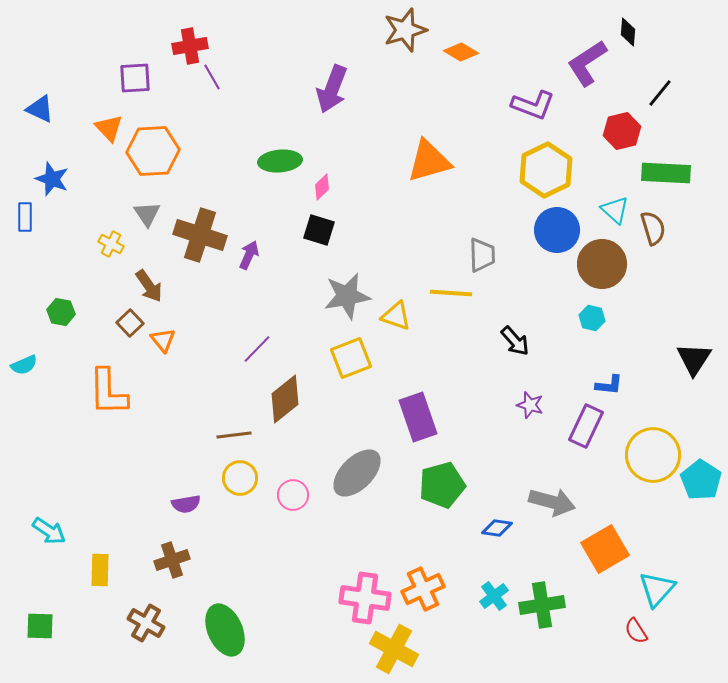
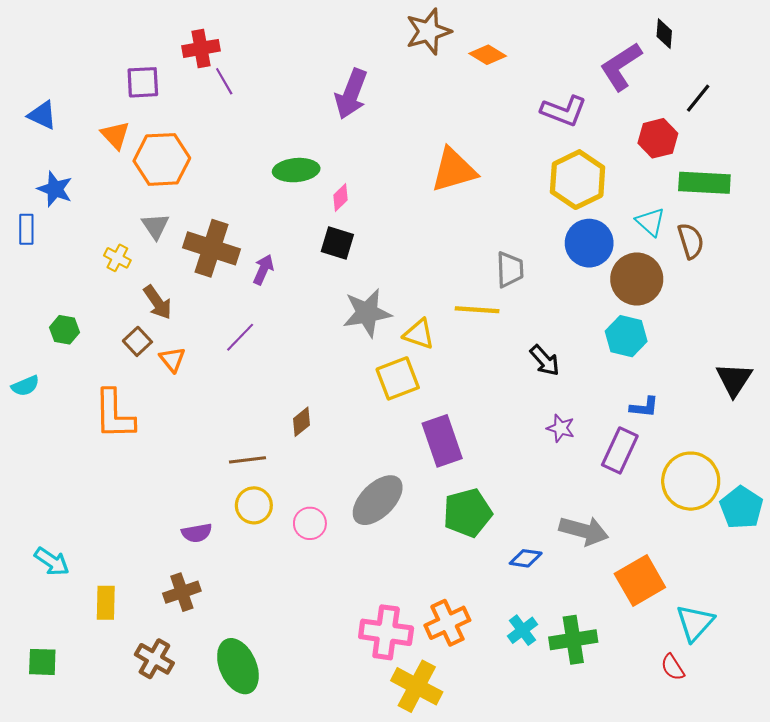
cyan hexagon: (592, 318) -> (626, 336), size x1.5
purple line: (257, 349) -> (240, 337), moved
yellow square: (351, 358) -> (398, 378), moved
brown diamond: (285, 399) -> (301, 422), size x0.6

